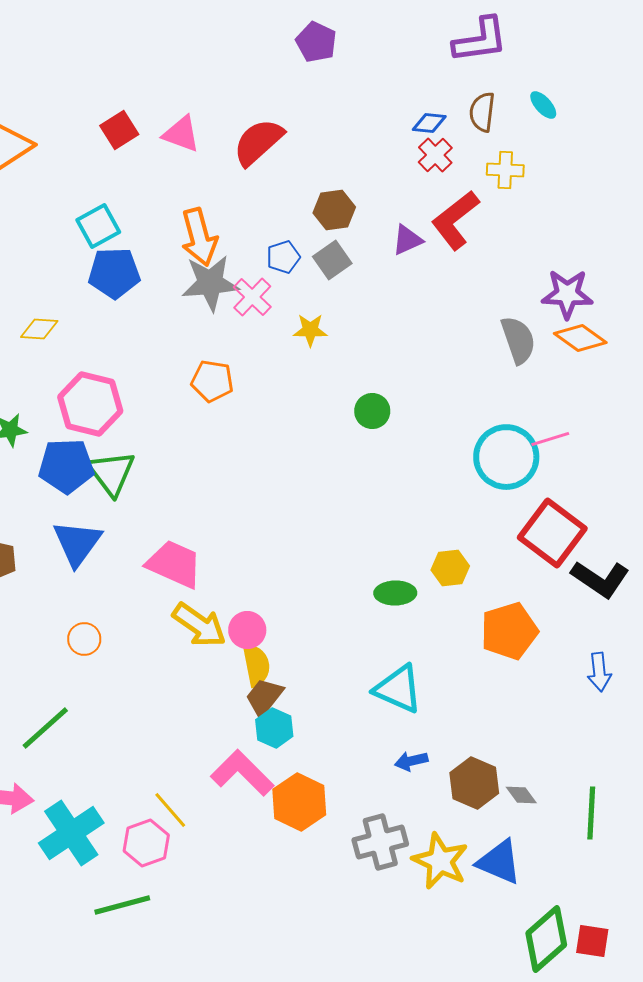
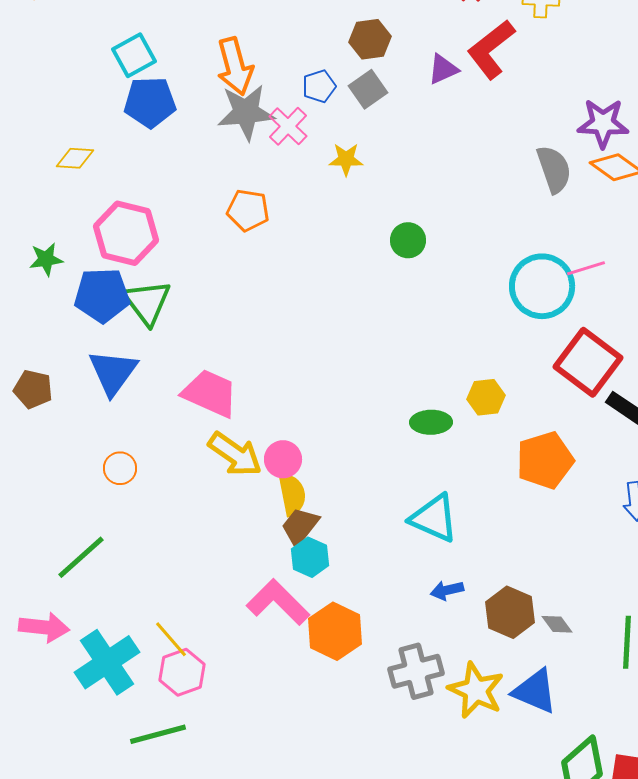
yellow line: (170, 810) -> (171, 639), moved

